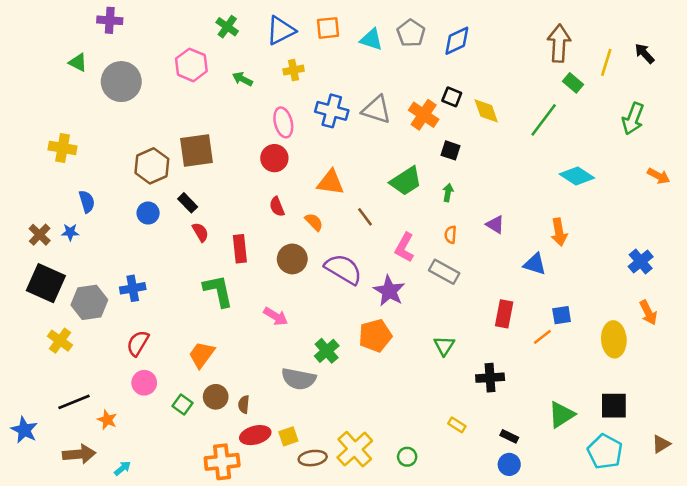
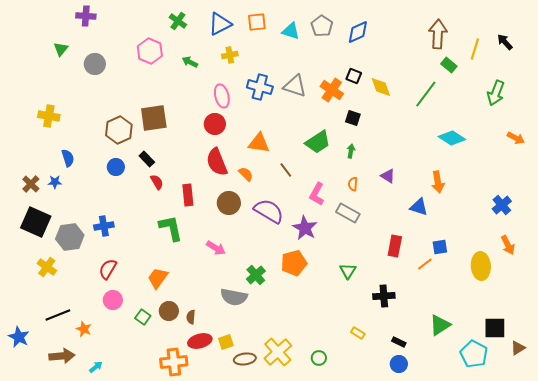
green triangle: (78, 62) -> (61, 49), turned 42
gray circle: (121, 82) -> (95, 64), size x0.7
red semicircle: (277, 207) -> (217, 162), size x1.8
black square: (614, 406) -> (495, 328), moved

